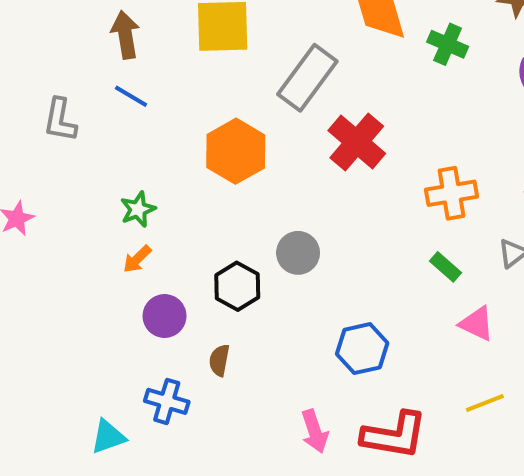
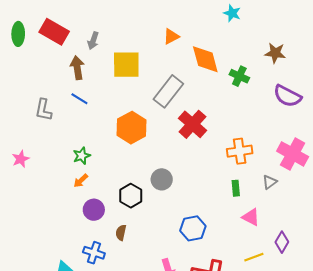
green rectangle: (445, 267) -> (236, 188), turned 42

